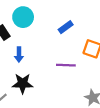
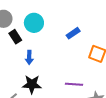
purple line: (66, 65) -> (74, 84), moved

